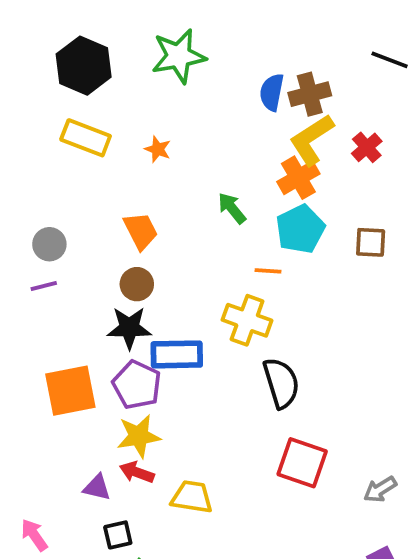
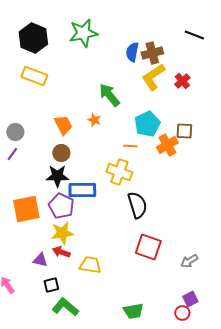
orange star: (158, 149) -> (94, 120), moved
orange cross: (298, 178) -> (167, 145), moved
green arrow: (232, 208) -> (109, 95), moved, size x1.4
purple line: (44, 286) -> (12, 154), turned -40

